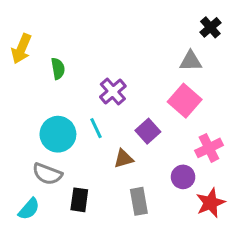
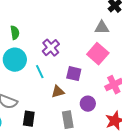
purple square: (148, 131) -> (74, 74), turned -35
cyan circle: (58, 134) -> (15, 60), moved
purple circle: (183, 177) -> (88, 104), moved

